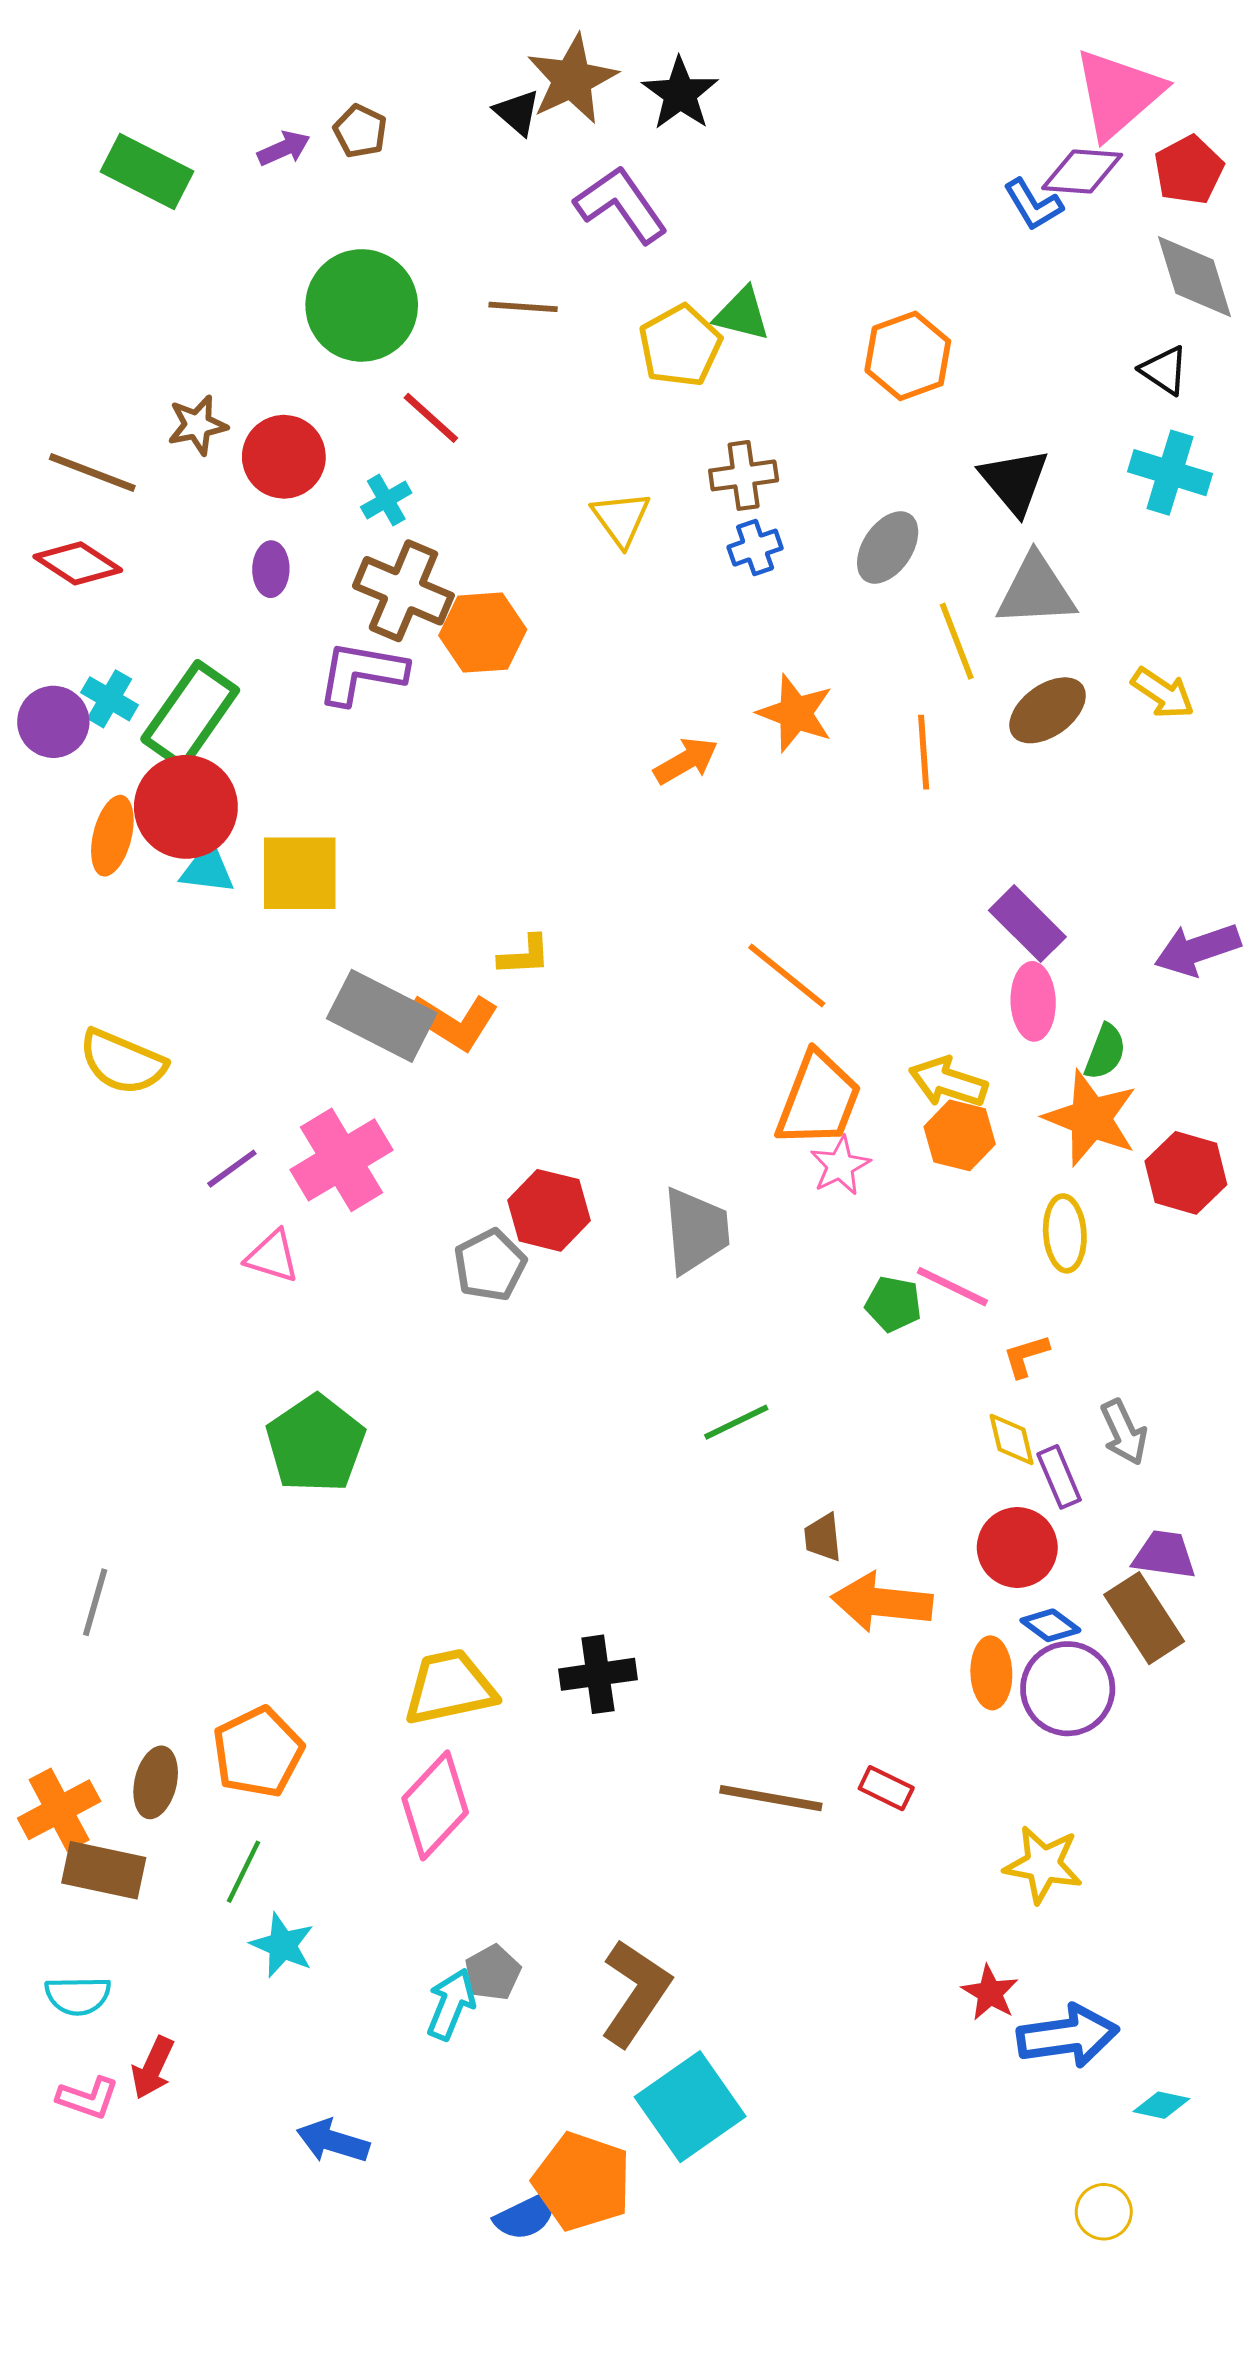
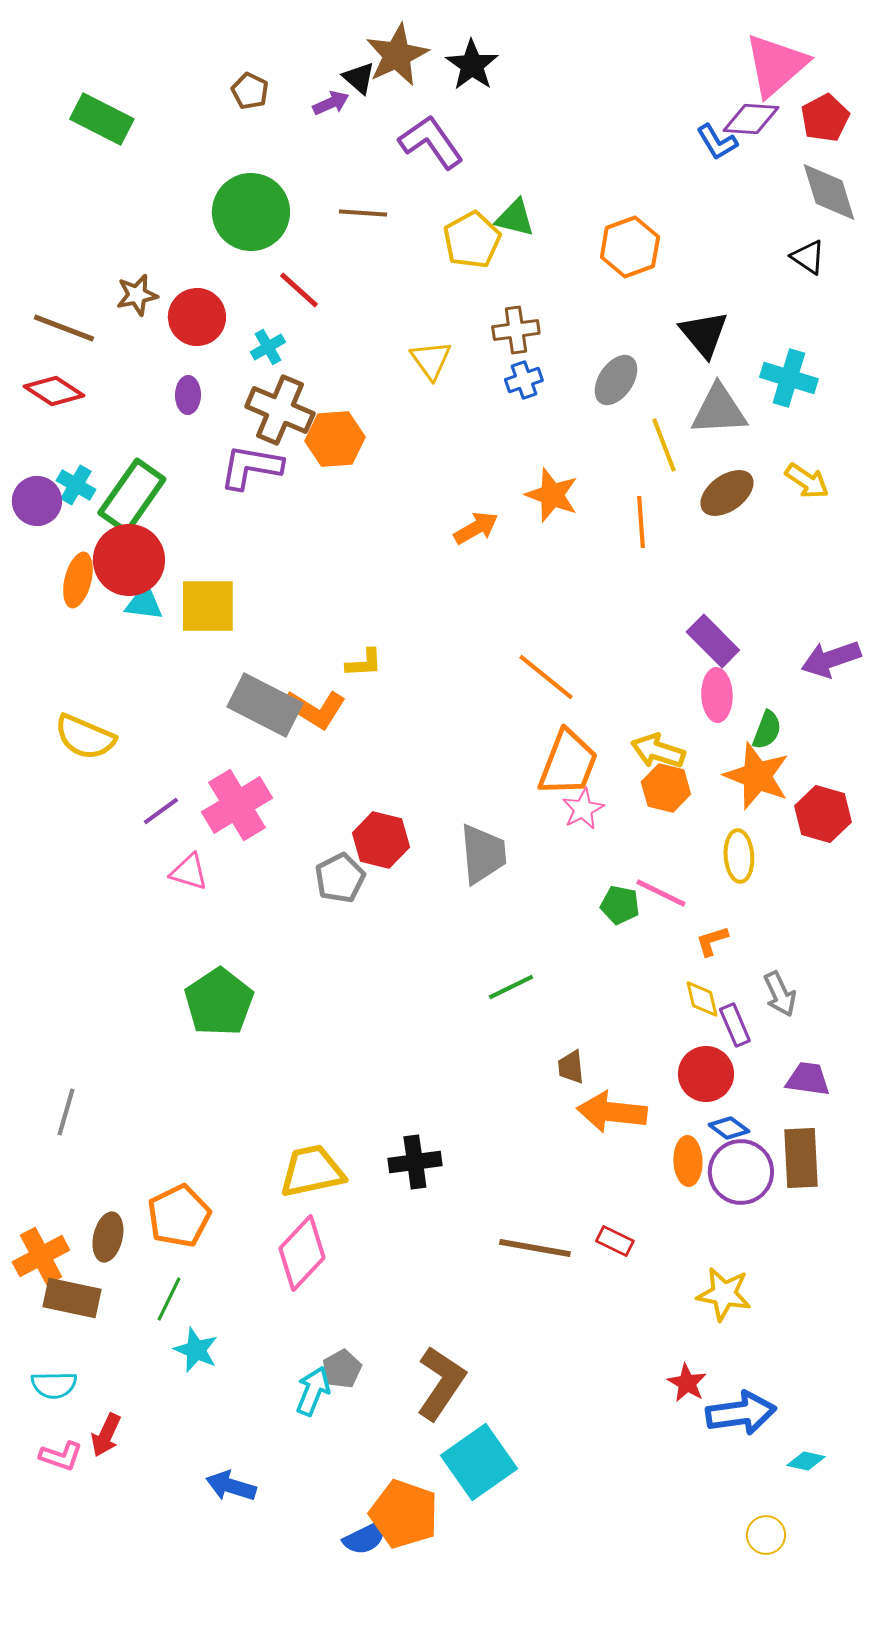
purple arrow: (284, 148) -> (331, 103), moved
cyan cross: (1170, 473) -> (789, 378), moved
brown rectangle: (1144, 1618) -> (801, 1158), moved, turned 30

